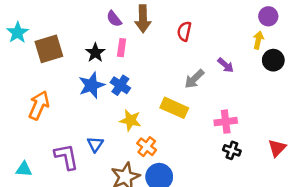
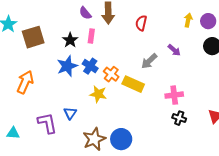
purple circle: (268, 16) -> (208, 21), moved
yellow arrow: (258, 40) -> (188, 20), moved
orange cross: (147, 147) -> (111, 74), moved

